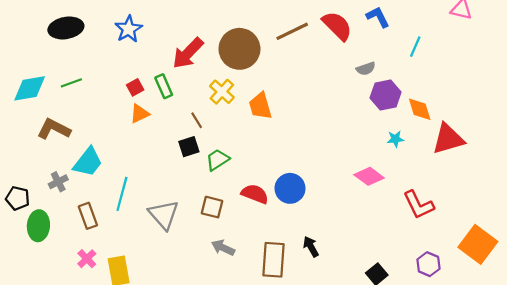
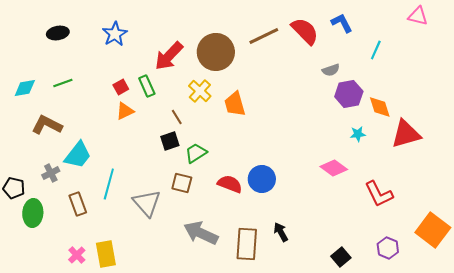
black ellipse: (66, 28) -> (58, 33), size x0.7
cyan diamond: (30, 88) -> (25, 88), size x0.7
brown square: (212, 207) -> (182, 183), moved
gray arrow: (223, 248) -> (201, 233), size x1.6
pink cross: (87, 259) -> (77, 255), moved

